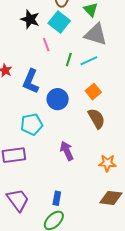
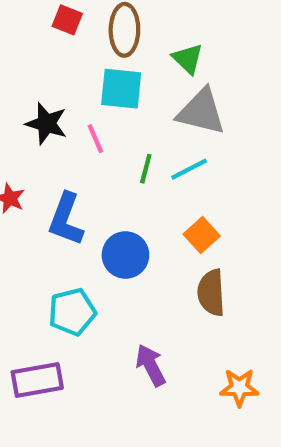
black star: (30, 19) -> (46, 124), moved
cyan square: (59, 22) -> (121, 89), turned -30
brown semicircle: (96, 118) -> (211, 293), turned -150

